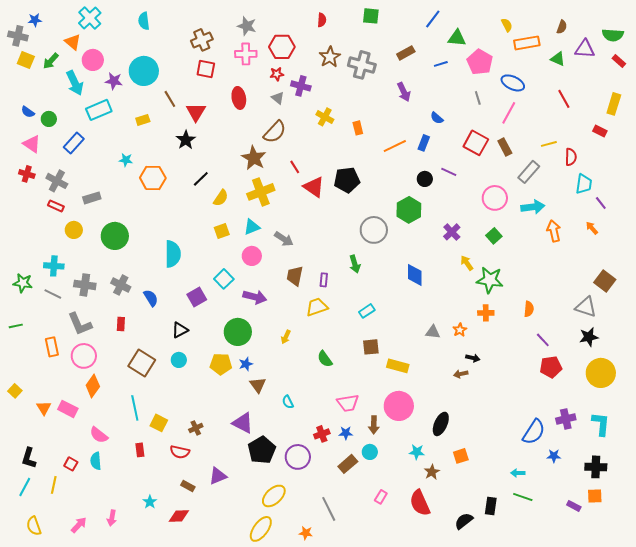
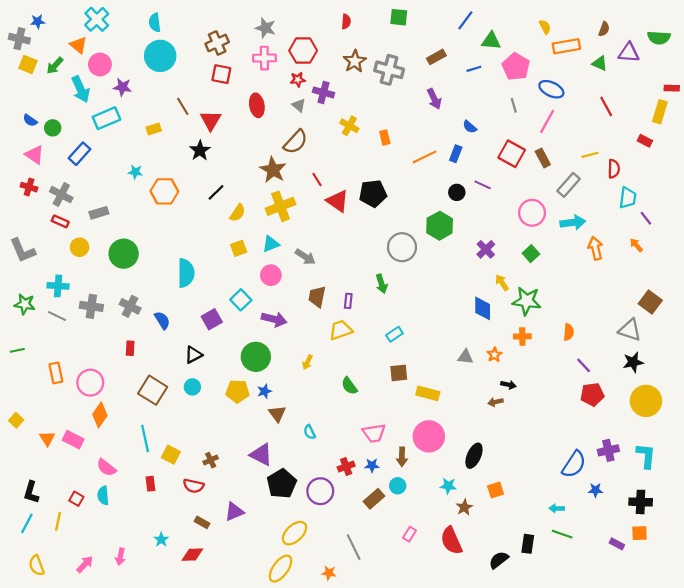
red rectangle: (619, 61) -> (672, 88), moved, turned -40
cyan circle: (144, 71) -> (160, 56), moved
blue diamond: (415, 275) -> (483, 308), moved
gray L-shape: (80, 324) -> (23, 250), moved

